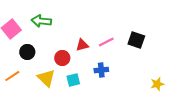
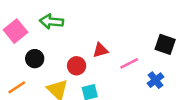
pink line: (106, 42) -> (129, 63), moved
blue cross: (101, 70) -> (156, 80), moved, turned -32

